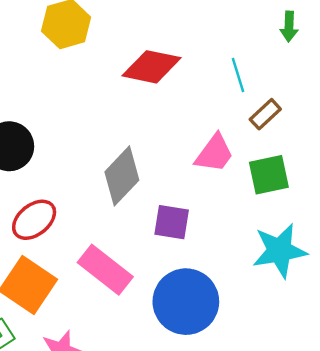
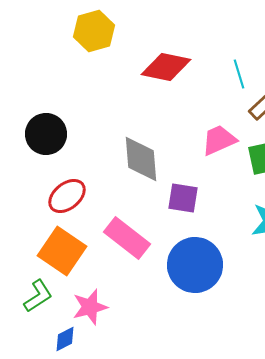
pink trapezoid: (214, 153) -> (219, 140), turned -150
gray diamond: (122, 176) -> (141, 159), turned -48

